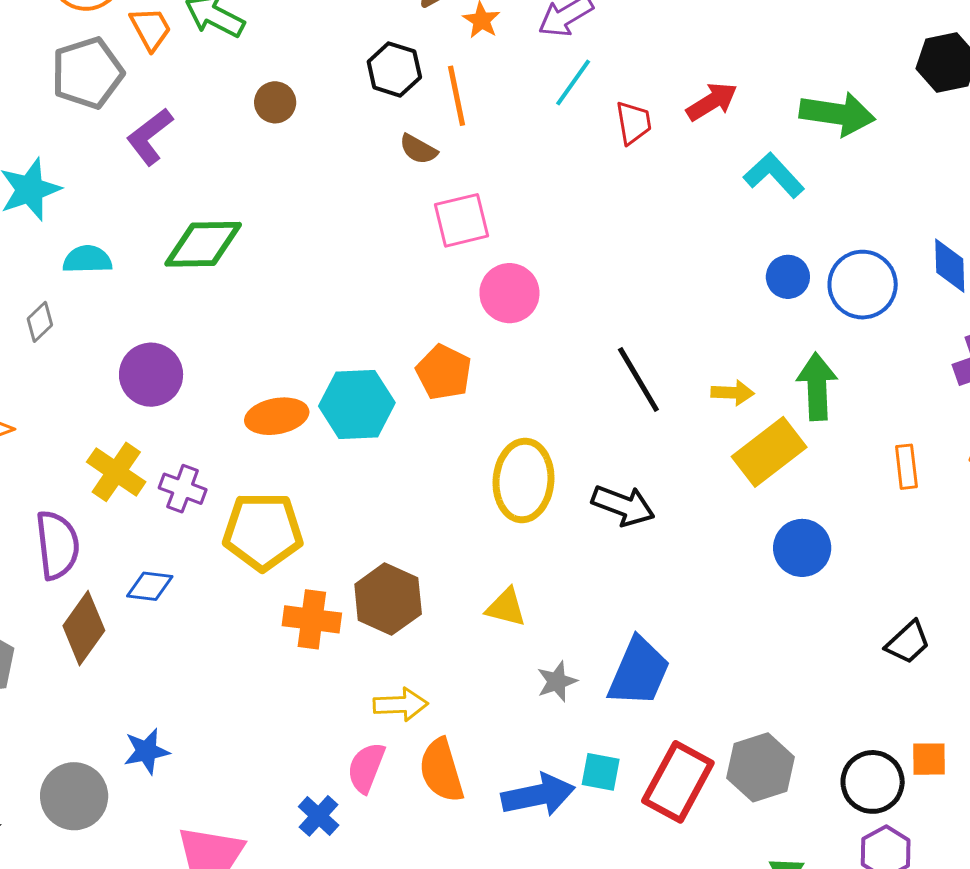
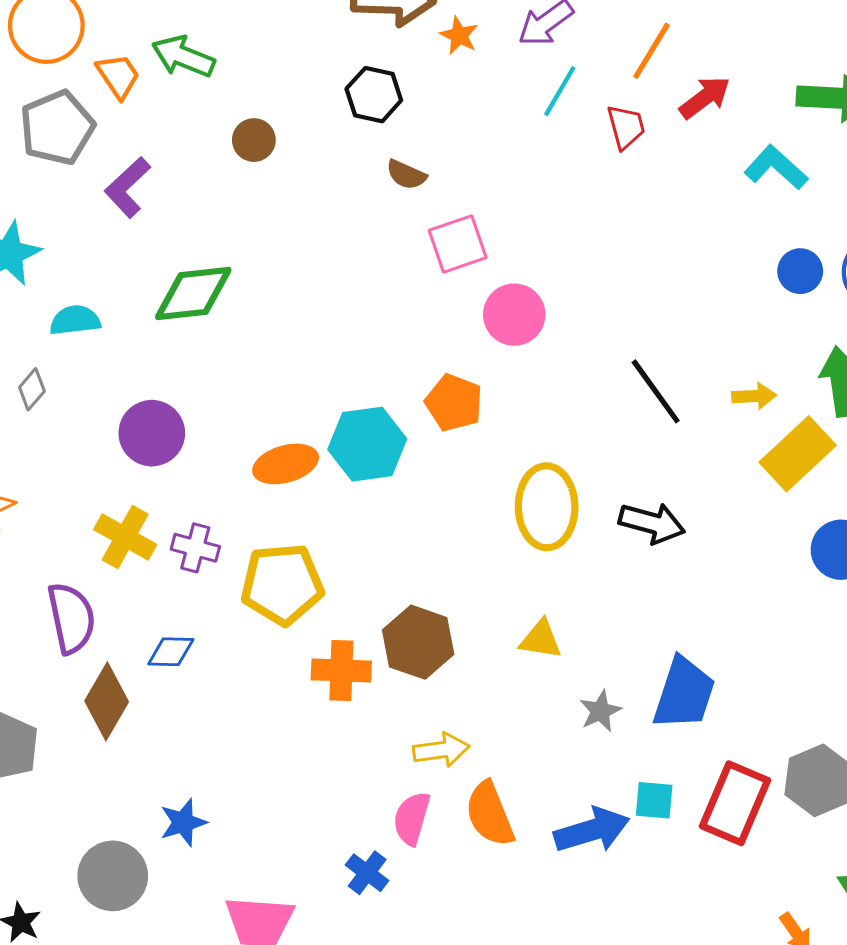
orange line: (456, 96) -> (652, 51), moved, turned 48

